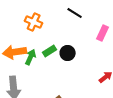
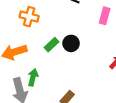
green arrow: (31, 57) -> (33, 77), moved

